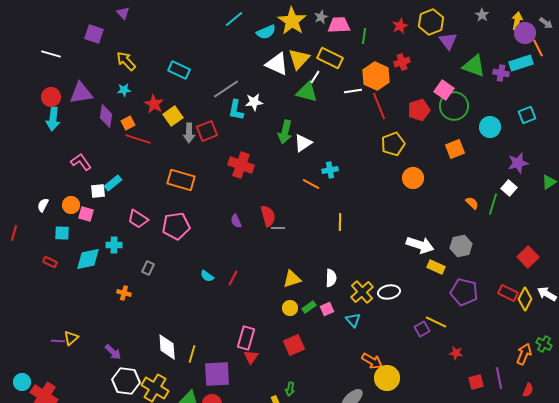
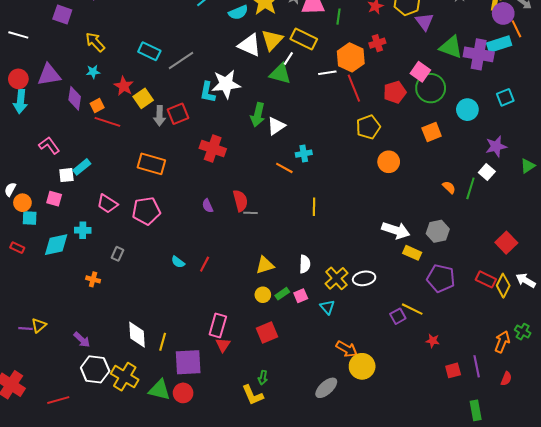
purple cross: (501, 73) -> (479, 54), size x1.8
gray line: (226, 89) -> (181, 60), moved
white star: (254, 102) -> (226, 84), size x1.6
orange circle: (71, 205) -> (22, 203), moved

